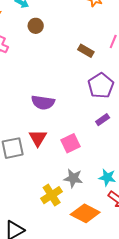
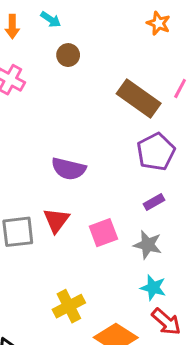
brown rectangle: (86, 51) -> (139, 98), size x1.8
gray star: (73, 178) -> (148, 245), moved

